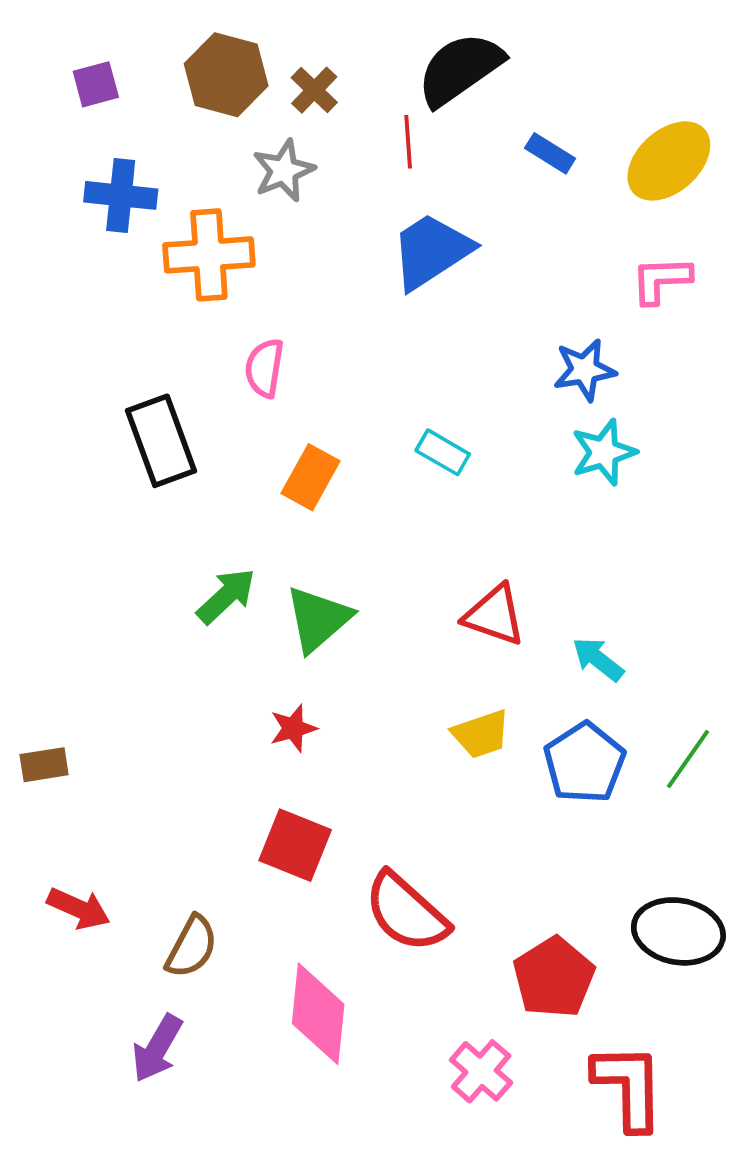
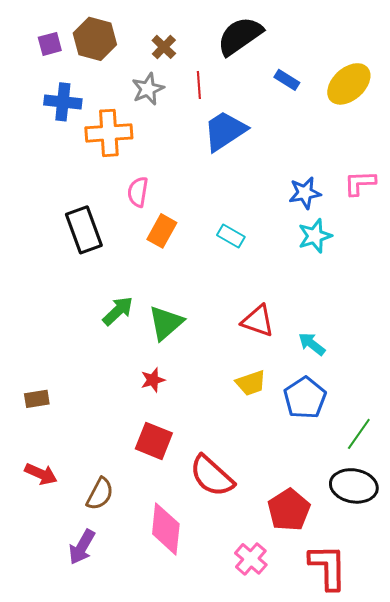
brown hexagon: (226, 75) -> (95, 39), moved
red line: (408, 142) -> (199, 85), moved
pink L-shape: (661, 280) -> (360, 183), moved
orange rectangle: (310, 477) -> (162, 231), moved
green line: (688, 759) -> (359, 434), moved
brown rectangle: (44, 765) -> (37, 399), moved

